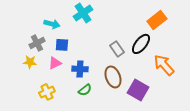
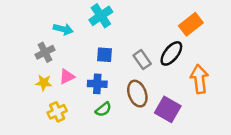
blue square: (62, 45) -> (105, 55), moved
yellow star: (30, 62) -> (44, 83), moved
orange arrow: (164, 65) -> (199, 79), turned 35

